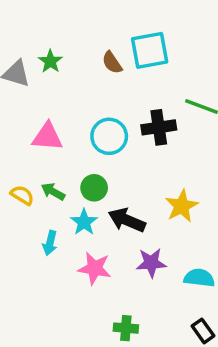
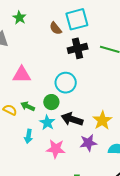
green star: (50, 61) -> (19, 18), moved
black cross: (159, 127) -> (78, 48), moved
cyan circle: (109, 136) -> (66, 83), moved
yellow star: (182, 206) -> (102, 120), moved

